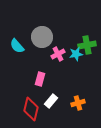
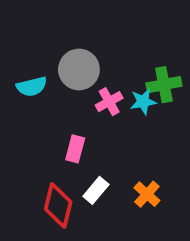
cyan semicircle: (17, 46) -> (32, 86), turned -63
orange cross: (78, 103) -> (147, 194), turned -32

